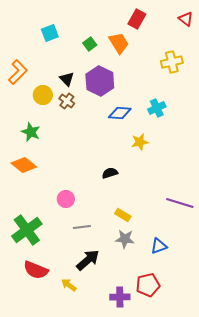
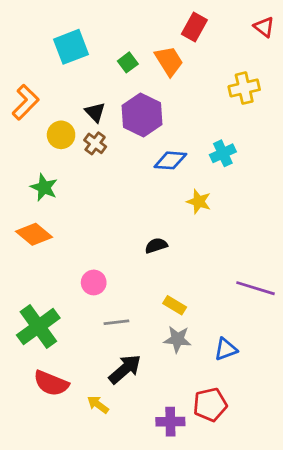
cyan square: (50, 33) -> (71, 47), size x1.4
yellow star: (140, 142) -> (199, 202), turned 30

